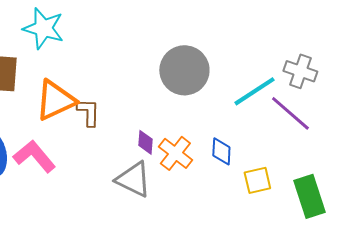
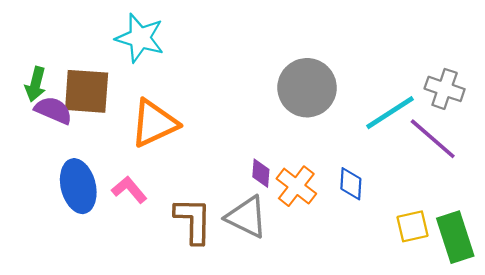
brown L-shape: (88, 112) -> (193, 220), moved, size x1.4
pink L-shape: (34, 156) -> (129, 190), size x0.7
yellow square: (257, 180) -> (413, 226), moved

